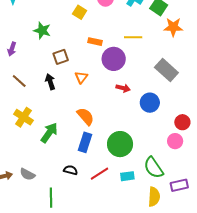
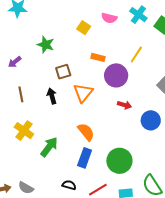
yellow line: (133, 37) -> (136, 55), turned -60
purple arrow: (12, 49) -> (15, 62), turned 32
orange triangle: (81, 77) -> (83, 93), size x1.5
brown line: (19, 81) -> (21, 94), turned 35

